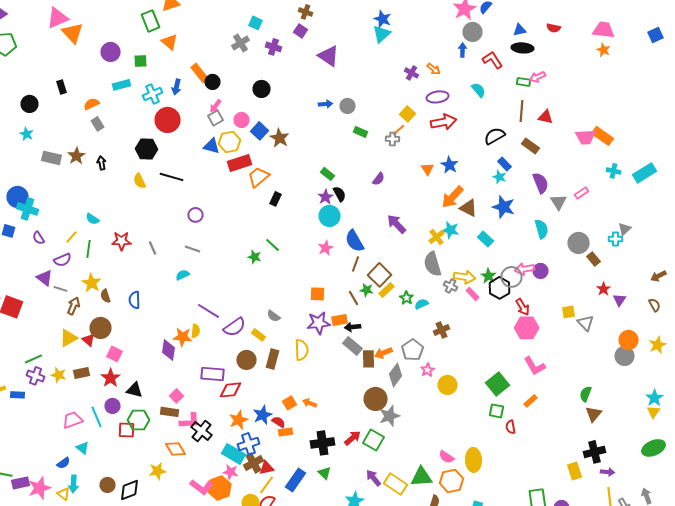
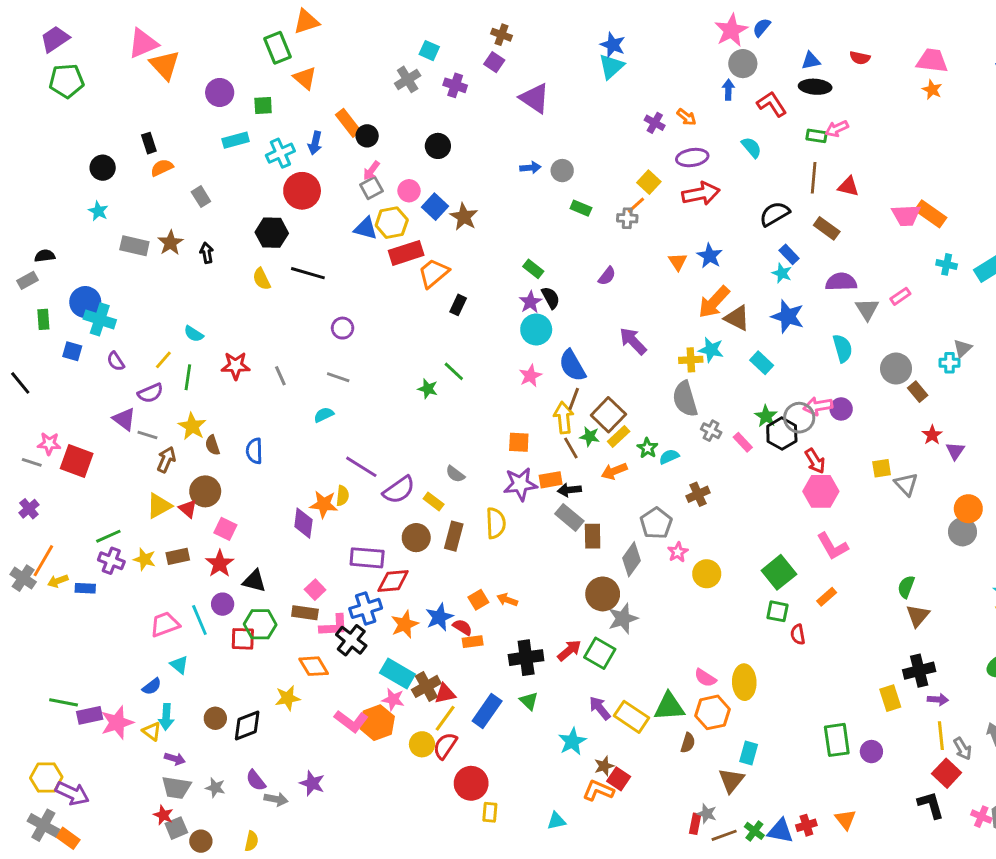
orange semicircle: (92, 104) -> (162, 168), moved
purple semicircle: (540, 183) -> (841, 282), turned -70
yellow cross: (436, 237) -> (691, 360), turned 35
yellow arrow: (464, 277) -> (564, 418), moved, turned -105
orange arrow: (384, 353) -> (614, 471), moved
blue cross: (248, 444) -> (366, 608), moved

